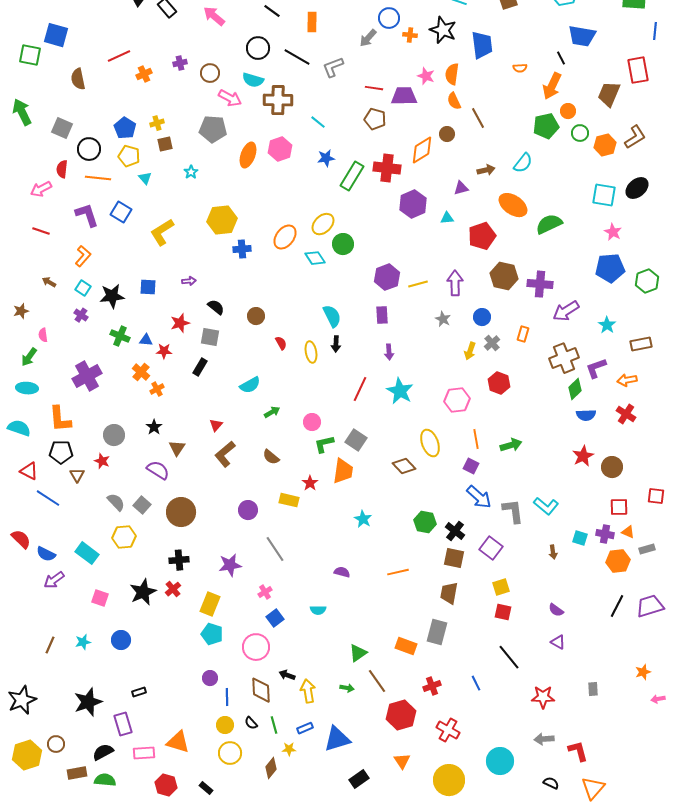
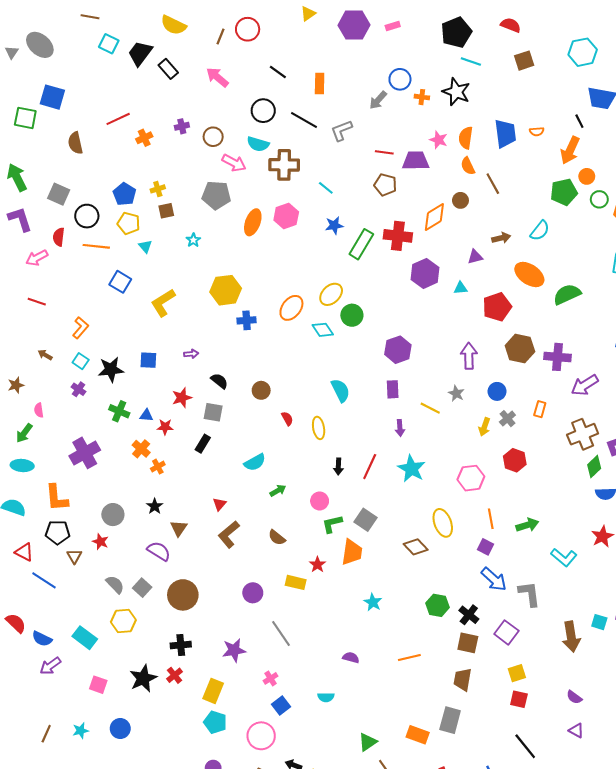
blue trapezoid: (482, 45) -> (505, 134), moved
purple L-shape: (87, 215) -> (20, 219), moved
yellow line: (418, 284) -> (430, 408), moved, turned 42
black arrow: (336, 344) -> (338, 467), moved
cyan L-shape: (546, 506) -> (564, 557), moved
brown arrow: (553, 552) -> (571, 637), size x2.0

